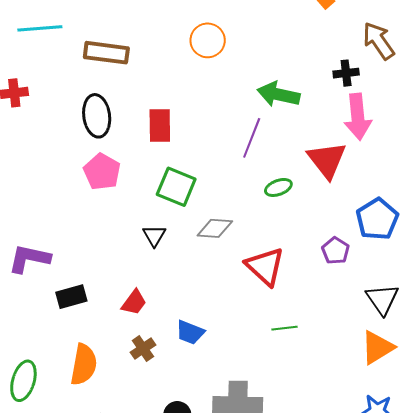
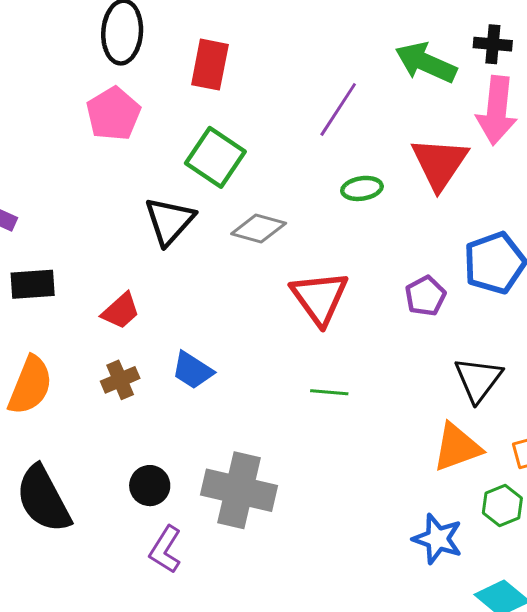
green arrow: (278, 94) -> (426, 63), moved
black triangle: (154, 236) -> (169, 221), size x1.5

